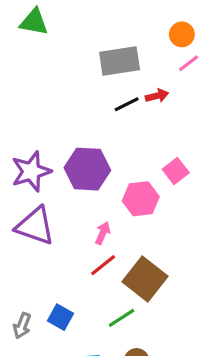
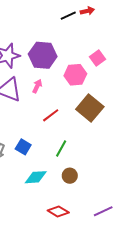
pink arrow: (103, 233) -> (37, 86), moved
brown square: (145, 279) -> (90, 108), moved
green line: (122, 318) -> (61, 149), turned -30

